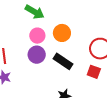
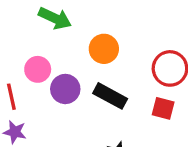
pink circle: (37, 36) -> (38, 69), moved

